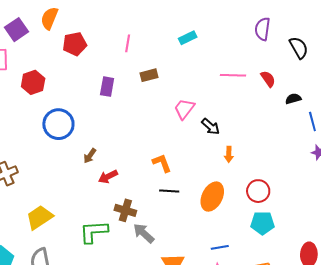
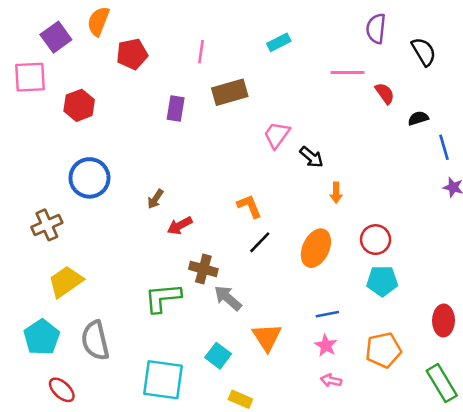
brown rectangle: (149, 75) -> (230, 92), size x1.5
pink line: (233, 75) -> (348, 73), moved
blue circle: (58, 124) -> (89, 178), moved
black line: (169, 191) -> (260, 242), turned -48
yellow trapezoid: (39, 217) -> (66, 282), moved

